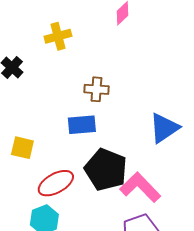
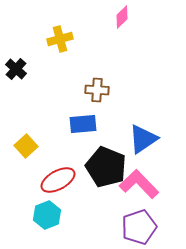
blue triangle: (164, 128) -> (143, 139), moved
yellow square: (22, 148) -> (26, 146), turned 35

